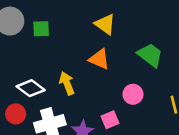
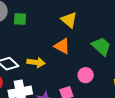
yellow arrow: (67, 83) -> (36, 62), turned 114

